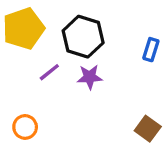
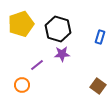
purple line: (49, 72) -> (37, 65), moved

